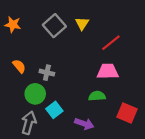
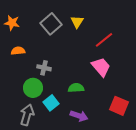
orange semicircle: (19, 66) -> (18, 51), moved, turned -56
pink trapezoid: (108, 71) -> (101, 67), turned 50
green semicircle: (97, 96) -> (76, 88), moved

